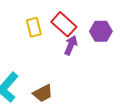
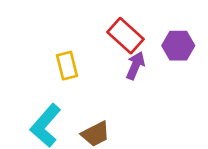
yellow rectangle: (34, 27) -> (67, 66), moved

